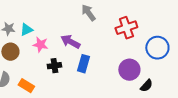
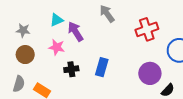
cyan triangle: (26, 30) -> (57, 20), moved
purple arrow: (70, 42) -> (76, 31), moved, turned 30

